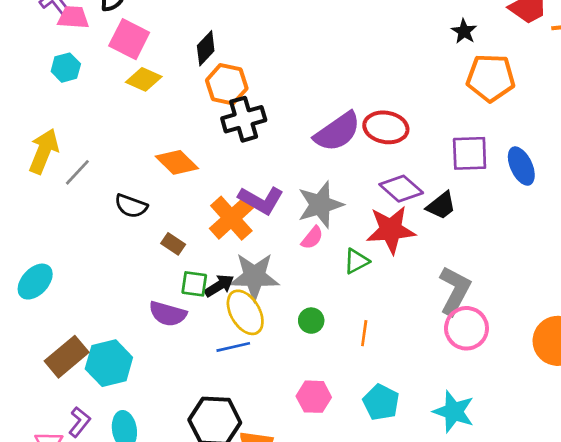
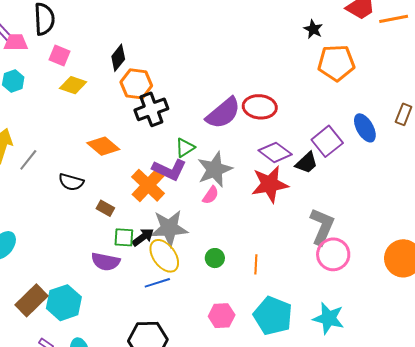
pink square: (129, 39) -> (60, 56), size x0.7
purple square: (470, 153) -> (327, 141), moved, turned -32
green triangle: (356, 261) -> (185, 148), moved
cyan pentagon: (381, 402) -> (273, 316), size x1.4

